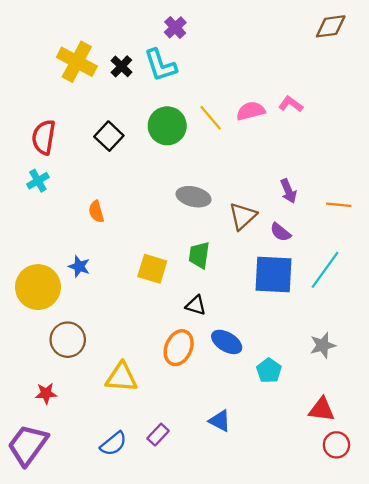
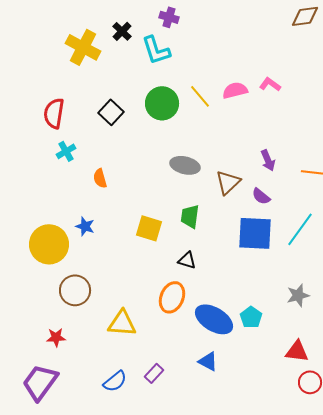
purple cross: (175, 27) -> (169, 17), turned -30
black cross: (121, 66) -> (122, 31), moved
cyan cross: (38, 181) -> (66, 151), moved
blue ellipse: (227, 342) -> (214, 319), moved, size x1.4

